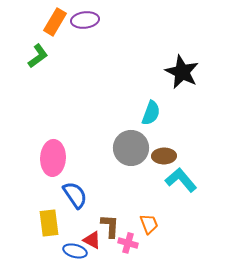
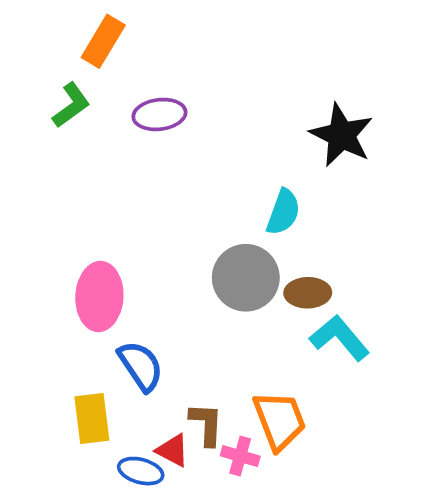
purple ellipse: (85, 20) -> (159, 114), moved
orange trapezoid: (149, 224) -> (280, 420), size x1.6

